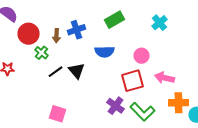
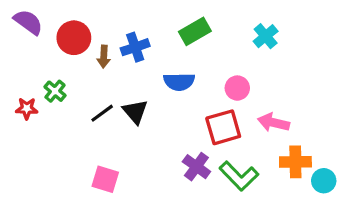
red circle: (28, 34) -> (74, 38), moved
green cross: (42, 53) -> (55, 91), moved

